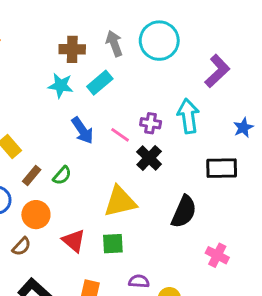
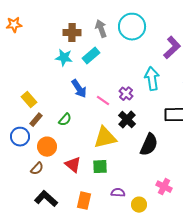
purple cross: (151, 123) -> (126, 94), moved, turned 32
pink line: (120, 135) -> (103, 101), moved
black cross: (149, 158) -> (127, 120), moved
brown rectangle: (32, 175) -> (36, 120), moved
pink cross: (217, 255) -> (164, 187), moved

